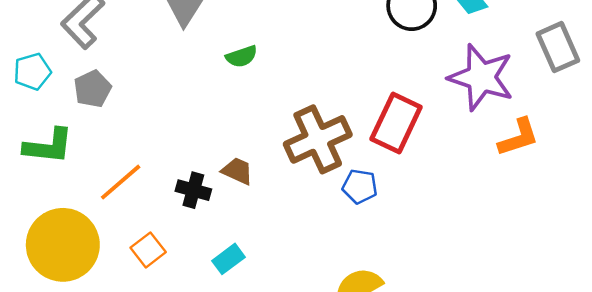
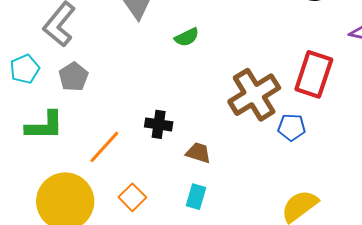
brown trapezoid: (237, 171) -> (198, 153), moved
black cross: (193, 190) -> (159, 124), moved
cyan rectangle: (228, 259) -> (196, 197), turned -30

